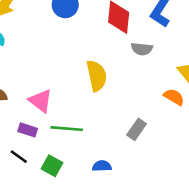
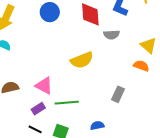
yellow semicircle: (97, 76) -> (82, 60), turned 90
purple rectangle: (28, 130) -> (38, 109), turned -40

